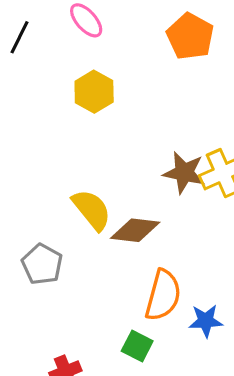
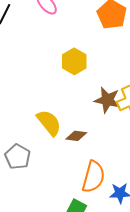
yellow hexagon: (94, 92) -> (74, 61), moved
brown diamond: (135, 230) -> (76, 136), size x0.7

